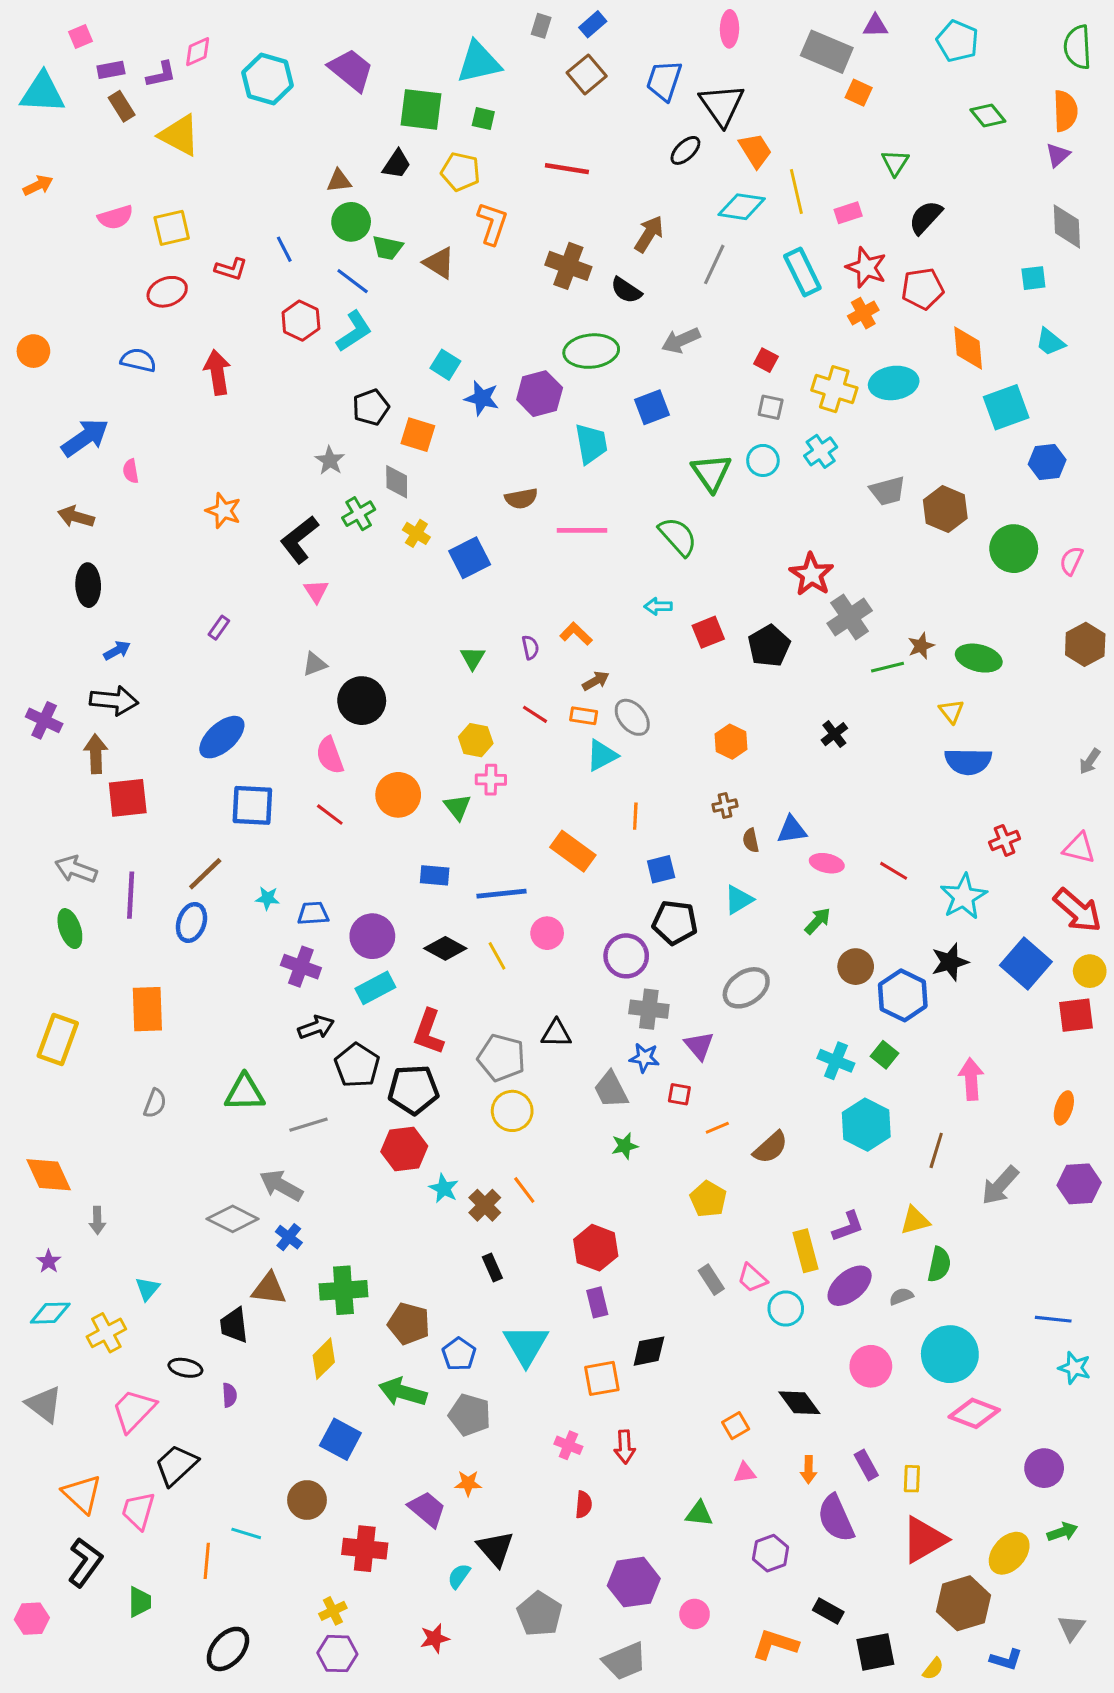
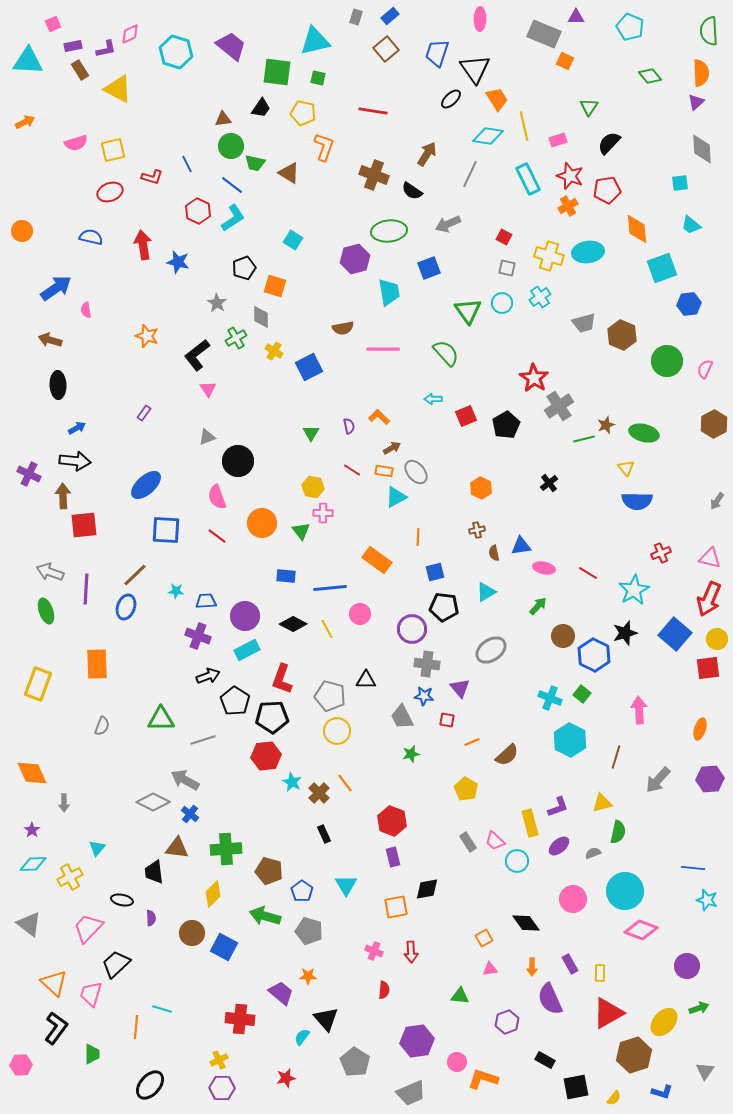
blue star: (482, 398) -> (178, 262), moved
red arrow: (1078, 910) -> (709, 599), turned 72
purple ellipse: (850, 1286) -> (559, 846), size x0.7
cyan triangle: (526, 1345) -> (346, 885), size x0.7
brown circle: (307, 1500) -> (192, 933), moved
orange L-shape: (775, 1644) -> (483, 1079), moved

